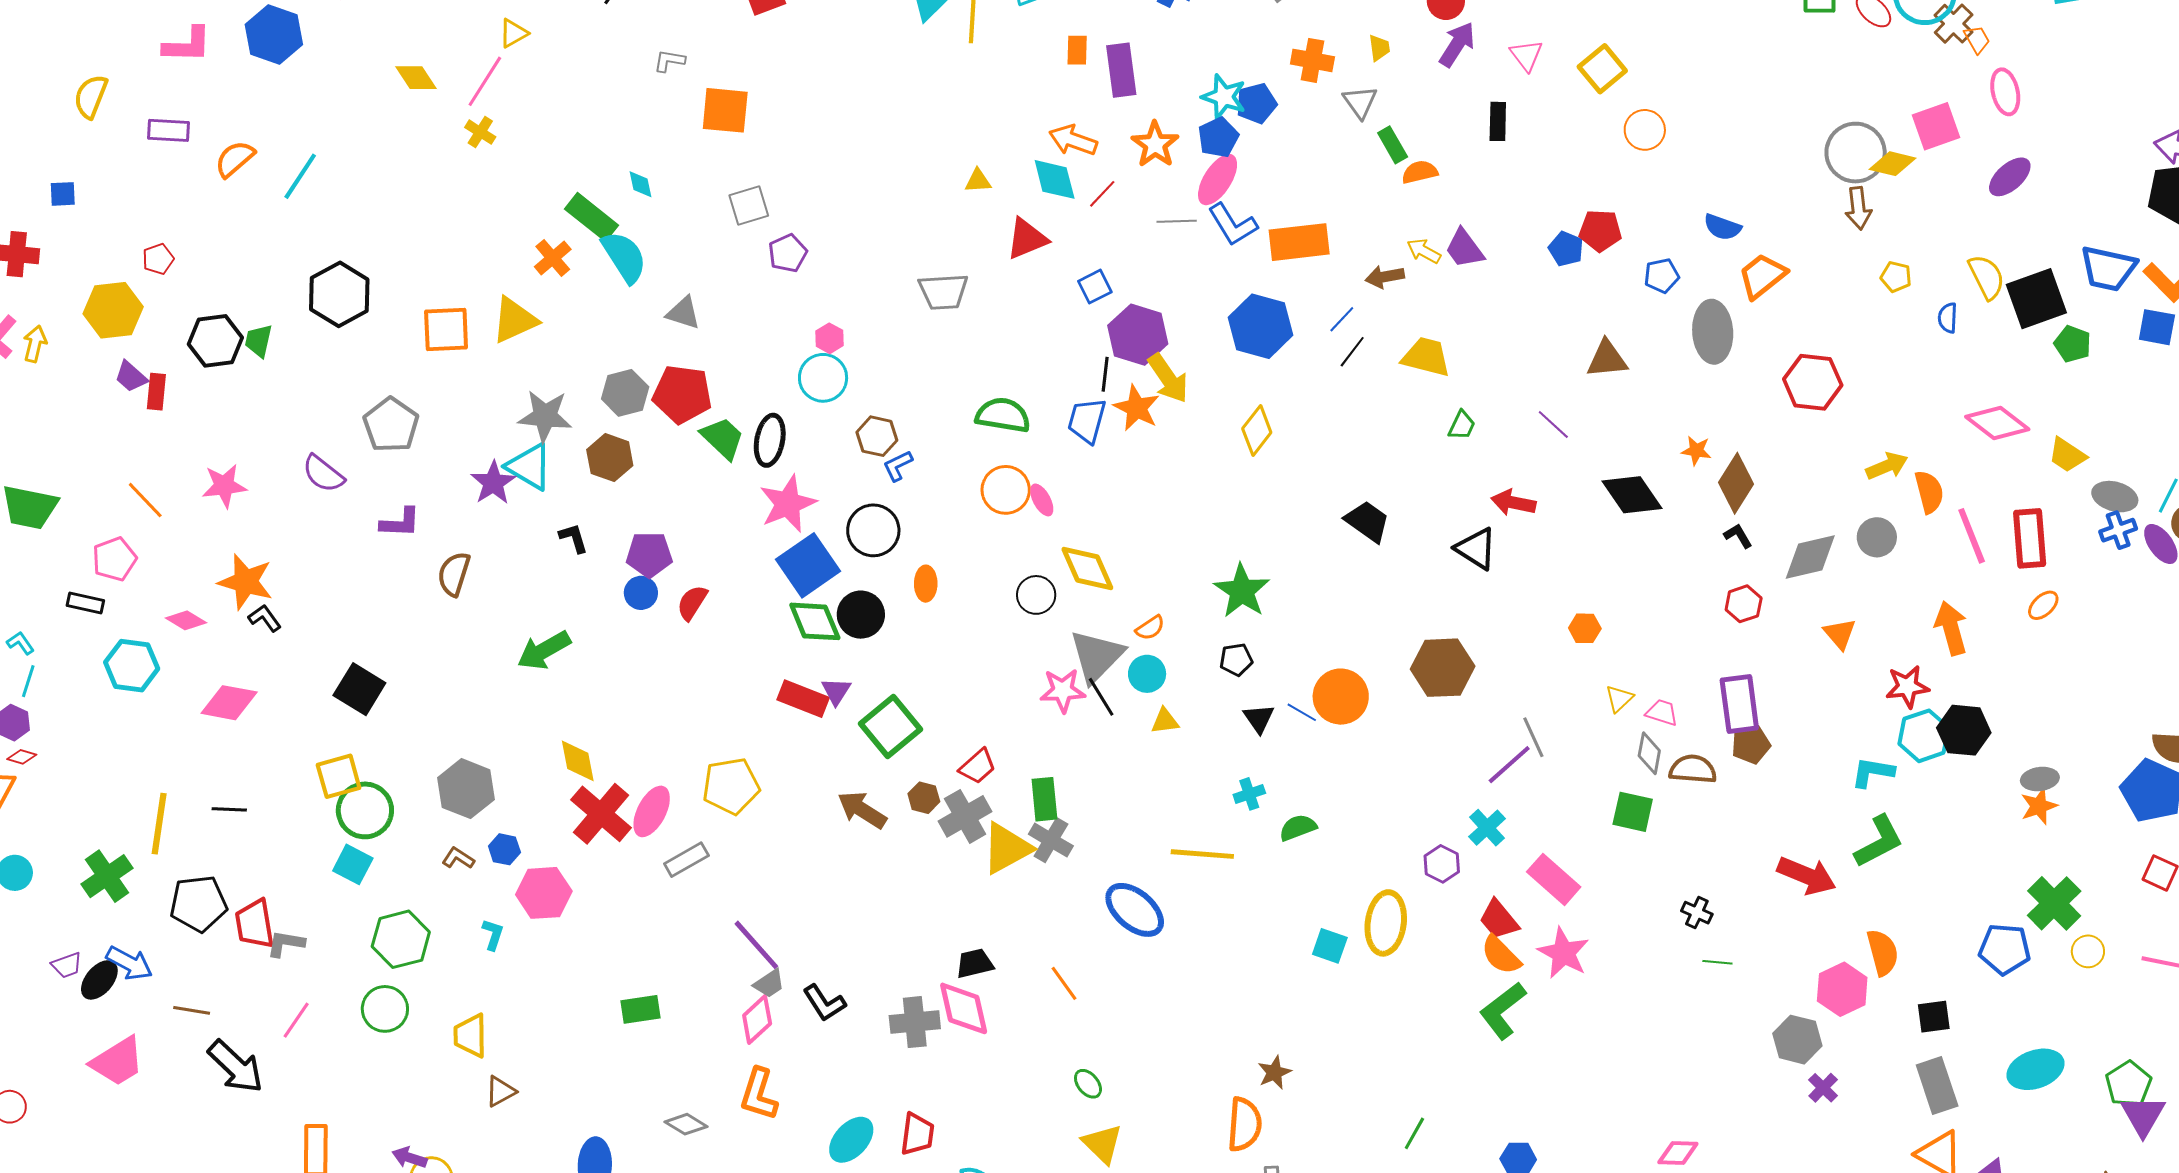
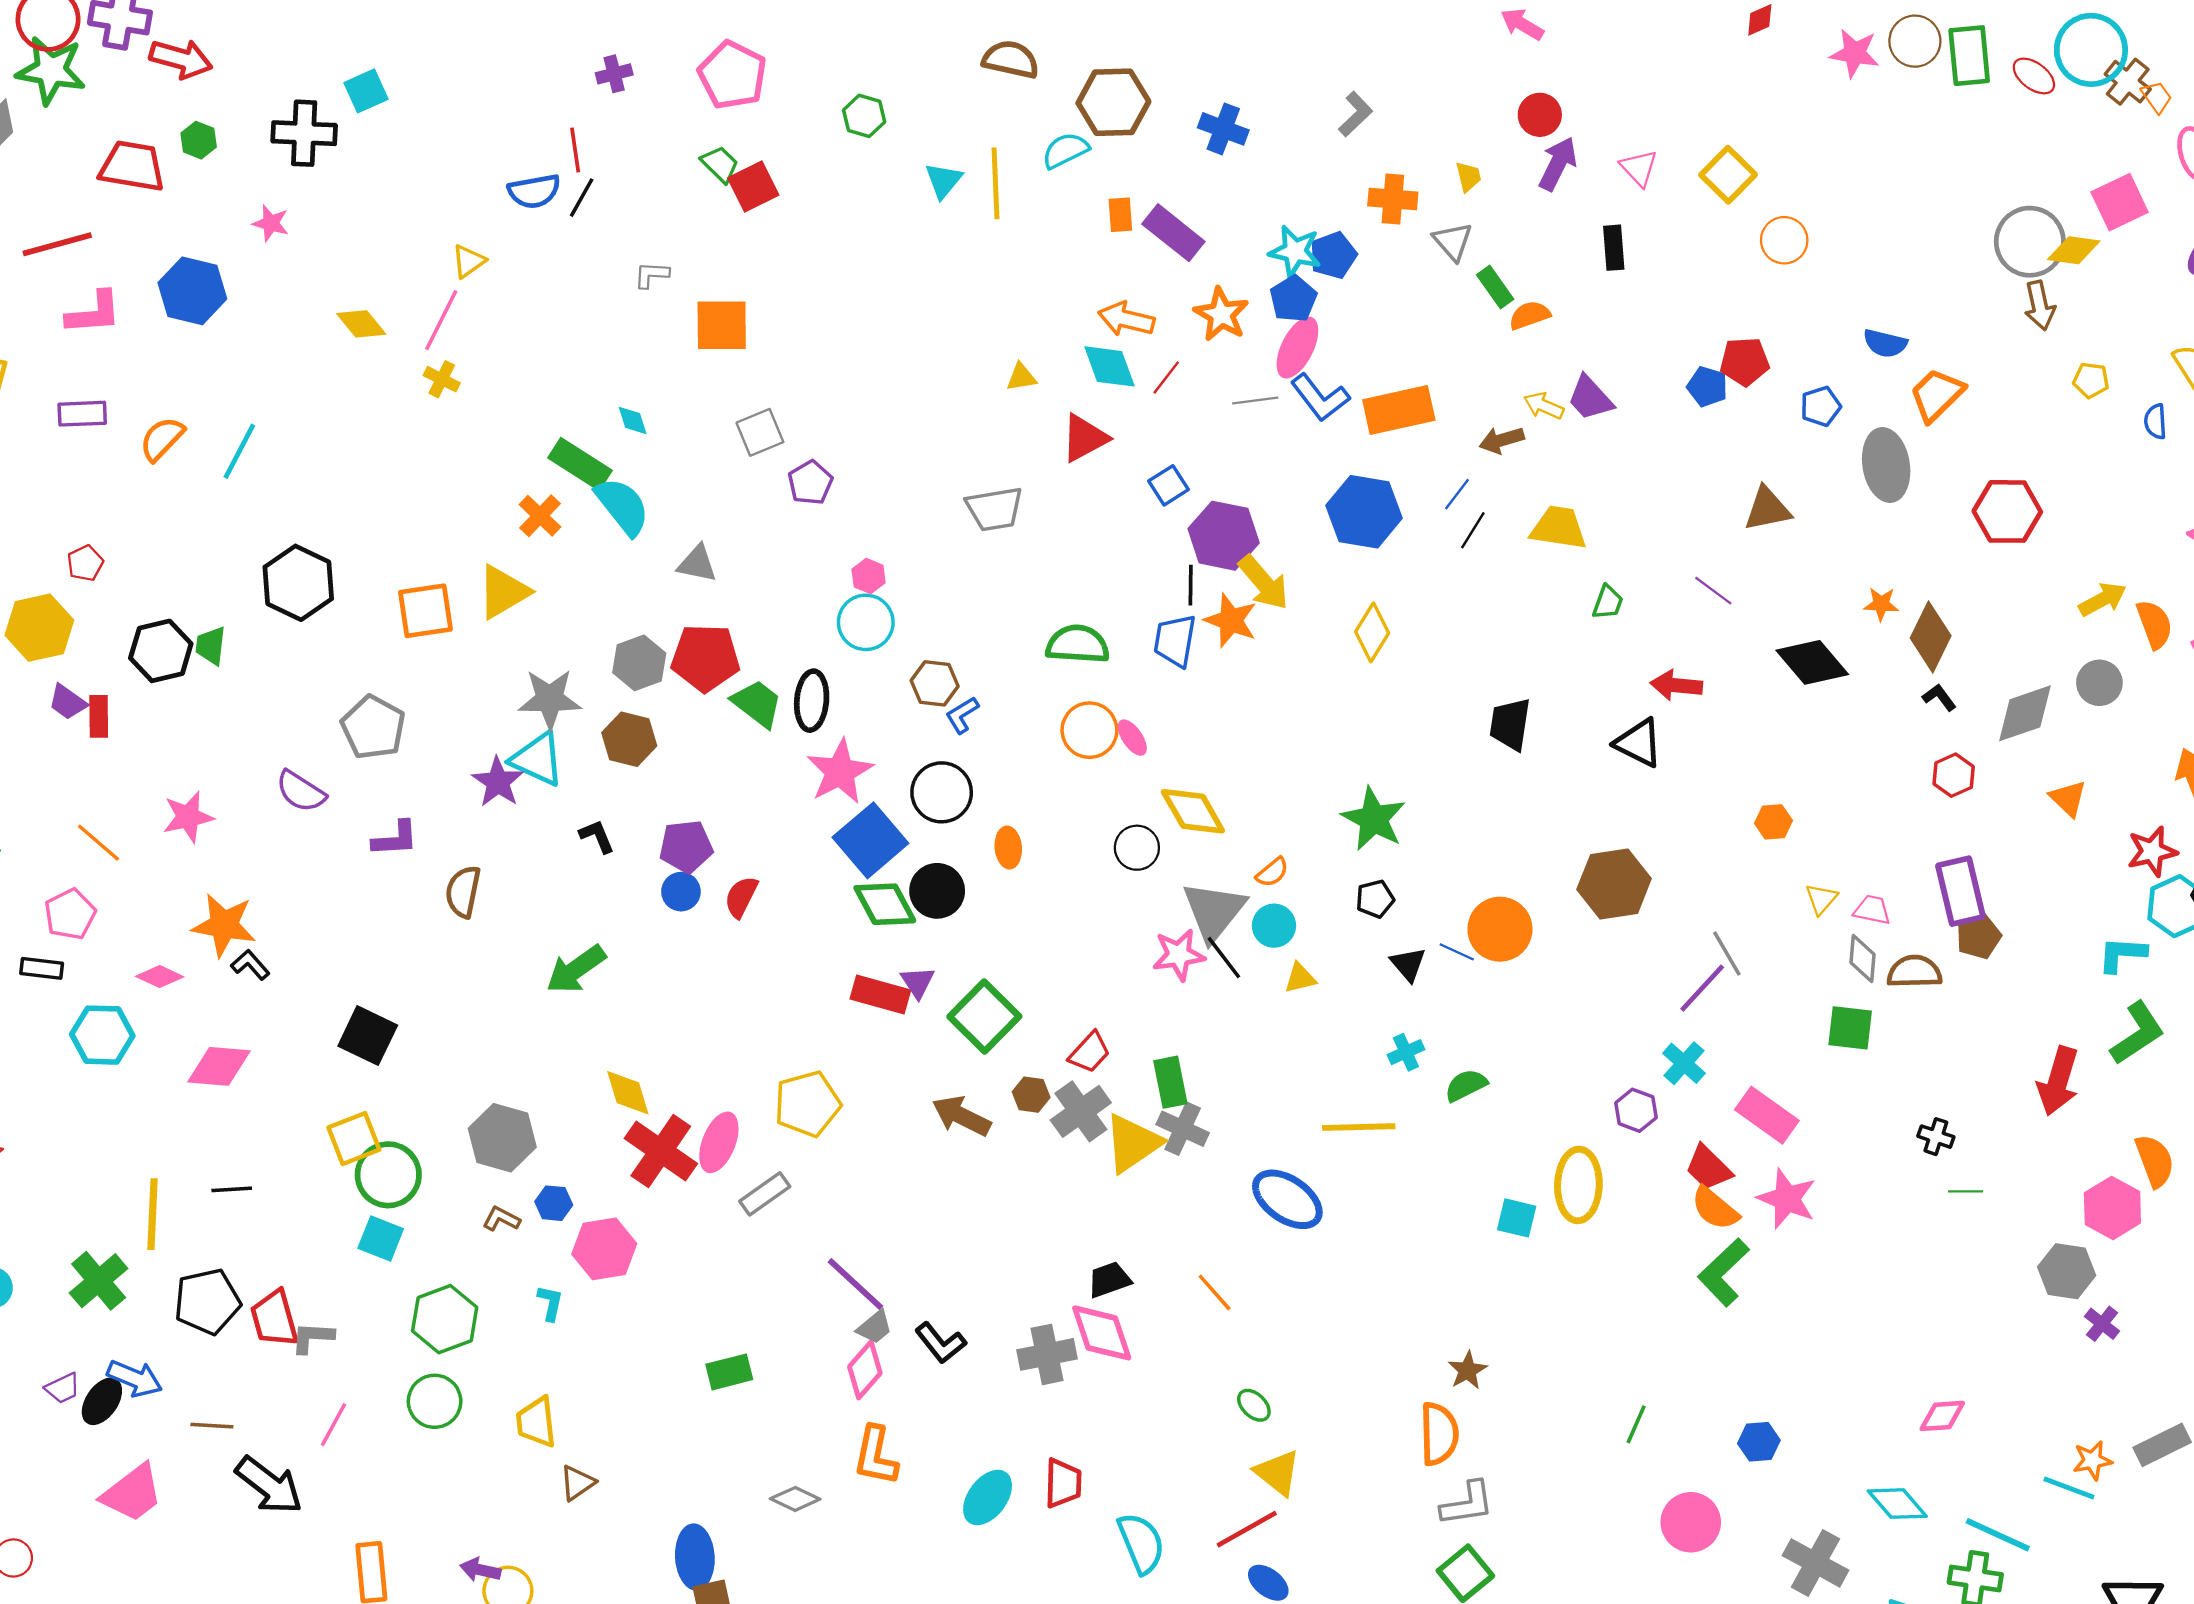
purple rectangle: (1121, 70) -> (1173, 233), turned -38
black trapezoid: (1367, 521) -> (1510, 724), turned -111
red arrow: (1807, 876) -> (2058, 1081), turned 90

